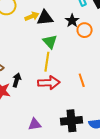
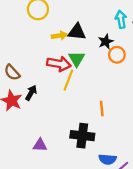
yellow arrow: (32, 16) -> (59, 36), moved
red arrow: (49, 83) -> (59, 64), moved
black cross: (71, 121) -> (82, 136), moved

